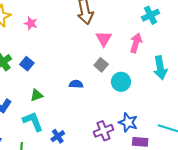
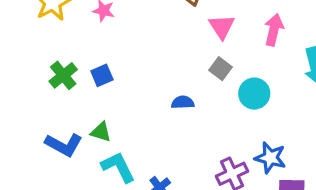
blue square: (27, 64) -> (102, 75), turned 32
green triangle: (37, 95) -> (101, 132), moved, turned 40

